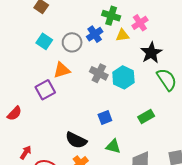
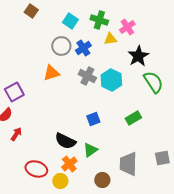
blue cross: (95, 34) -> (83, 48), moved
cyan square: (44, 41) -> (70, 21), moved
purple square: (45, 90) -> (14, 92), moved
green triangle: (113, 146) -> (90, 150), moved, turned -49
red arrow: (26, 153) -> (16, 134), moved

